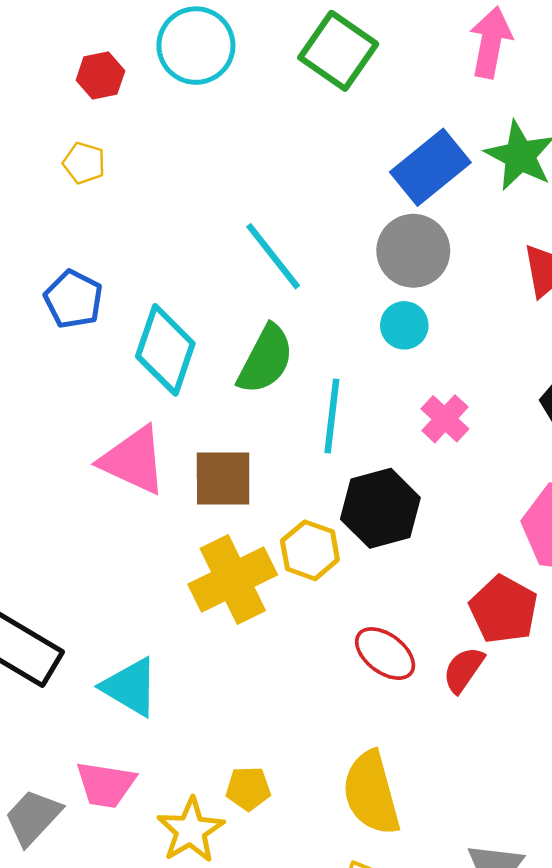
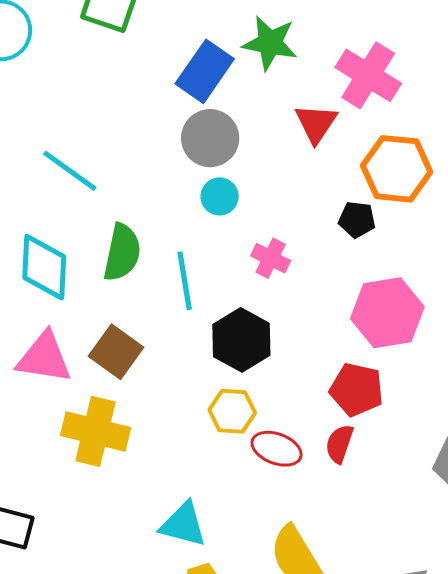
cyan line: (273, 256) -> (70, 171), moved
brown square: (223, 479) -> (116, 352), turned -38
yellow hexagon: (310, 550) -> (232, 411), moved
yellow cross: (233, 579) -> (96, 431), moved, turned -34
cyan triangle: (130, 687) -> (183, 524), moved

